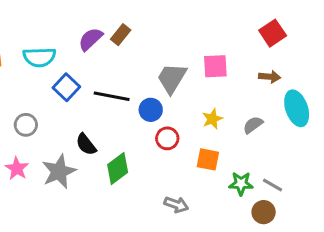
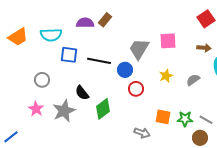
purple semicircle: (91, 39) -> (85, 23), turned 42
blue square: (66, 87) -> (69, 55), turned -36
orange square: (208, 159) -> (163, 117), moved

